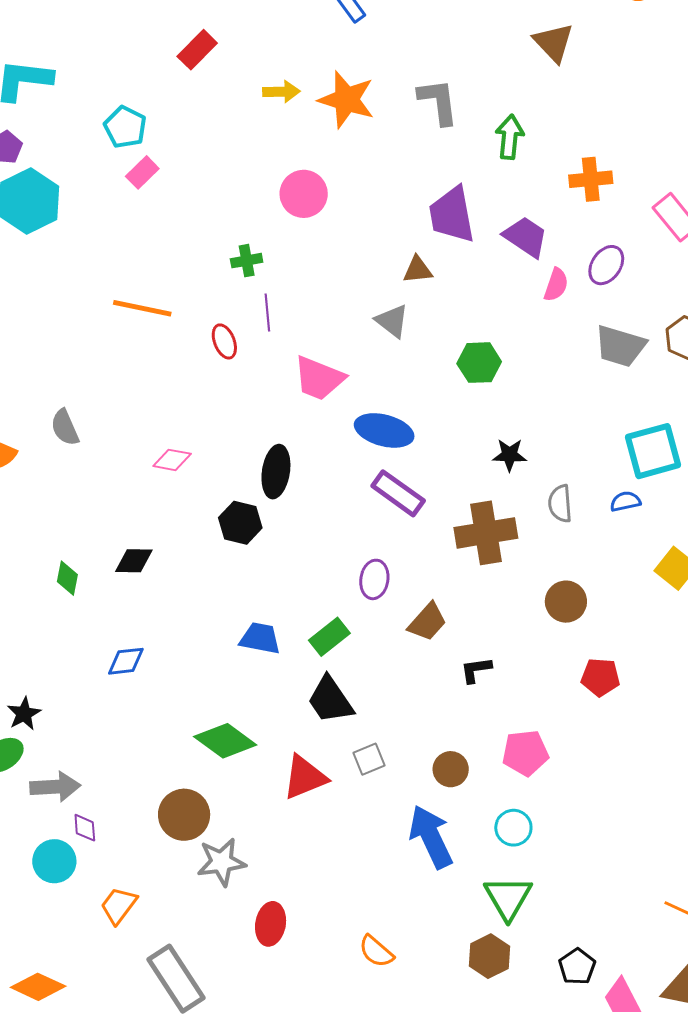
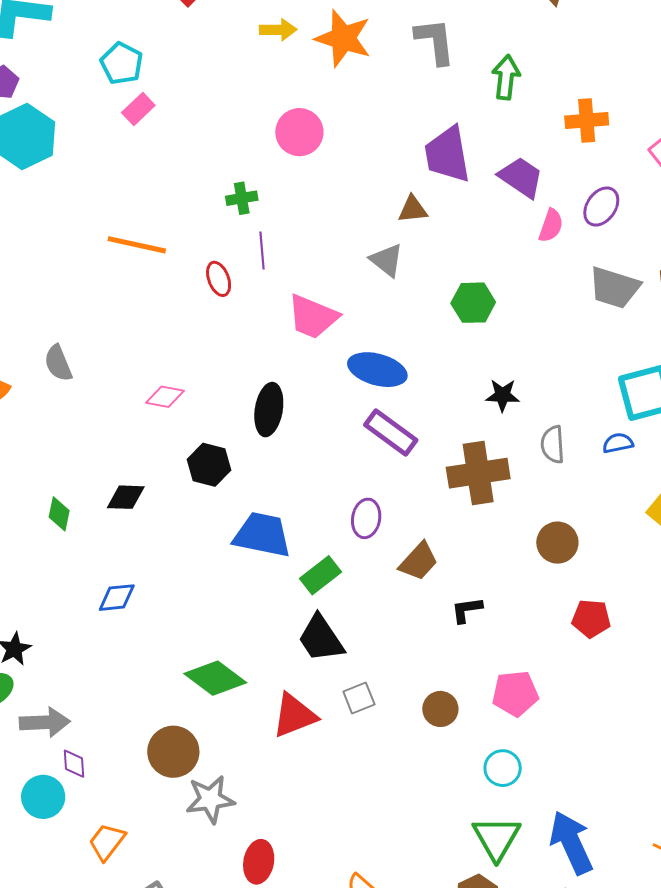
black hexagon: (240, 523) -> (209, 465), moved
blue trapezoid: (260, 638) -> (262, 535), moved, size x1.4
blue arrow: (431, 837) -> (571, 843), moved

